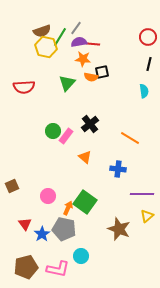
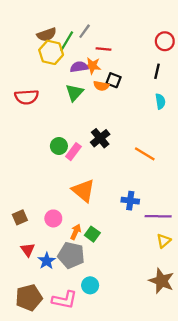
purple semicircle: (79, 42) -> (79, 67), moved
black line: (149, 64) -> (157, 71), moved
black square: (102, 72) -> (114, 80), turned 32
orange triangle: (85, 157) -> (83, 191), moved, size x1.6
blue cross: (118, 169) -> (130, 201), moved
brown square: (12, 186) -> (20, 217), moved
green square: (85, 202) -> (92, 234), moved, size x0.6
brown star: (119, 229) -> (161, 281), moved

